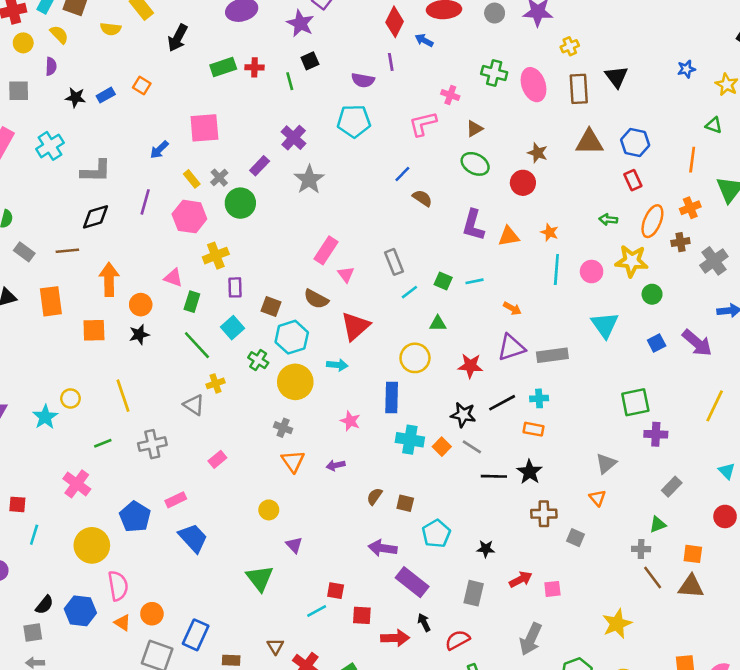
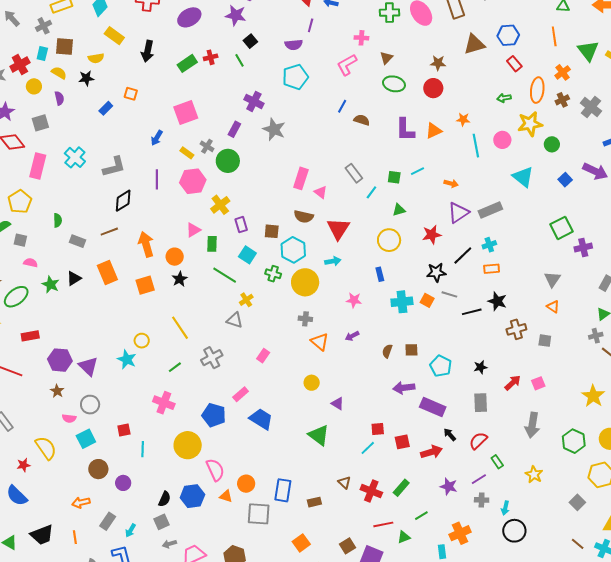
purple line: (391, 62) -> (311, 25), turned 40
black star: (75, 97) -> (86, 78), moved
pink triangle: (173, 278) -> (193, 230), turned -35
blue rectangle: (392, 398) -> (380, 274), size x0.6

